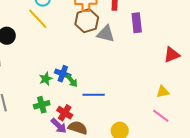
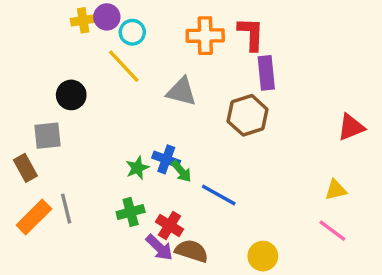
brown hexagon: (87, 21) -> (248, 115), moved
purple rectangle: (137, 23) -> (266, 73), moved
gray triangle: (106, 34) -> (181, 92), moved
blue line: (94, 95) -> (219, 195), turned 30

